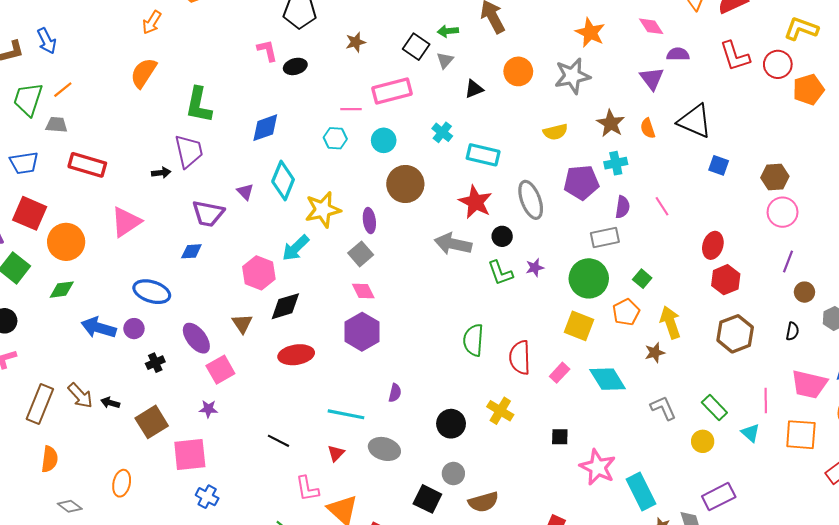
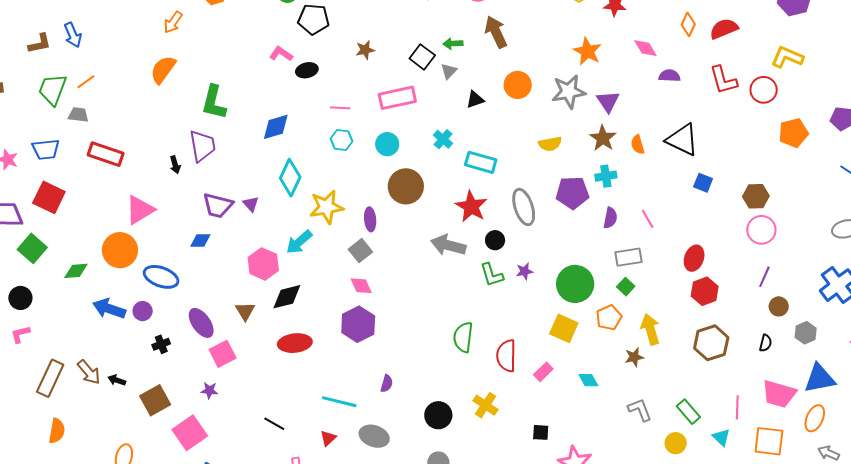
pink L-shape: (267, 51) -> (281, 54), turned -45
purple triangle: (652, 79) -> (608, 101), moved
orange pentagon: (808, 90) -> (793, 133), moved
pink line: (351, 109) -> (340, 108), moved
black arrow: (161, 173) -> (175, 165), turned 78
purple triangle: (245, 192) -> (251, 204), moved
gray rectangle: (605, 238) -> (629, 257), moved
orange circle: (66, 242) -> (120, 250), moved
cyan diamond: (608, 379) -> (588, 380), size x0.6
pink square: (190, 455) -> (190, 433), turned -32

